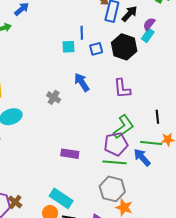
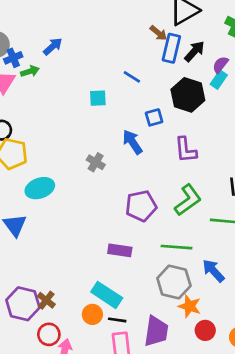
blue line: (82, 33) -> (132, 77), turned -56
cyan square: (69, 47) -> (98, 98), moved
blue square: (96, 49) -> (154, 117), moved
purple pentagon: (116, 144) -> (141, 206), moved
purple rectangle: (70, 154) -> (120, 250), moved
blue arrow: (142, 157) -> (213, 271), moved

